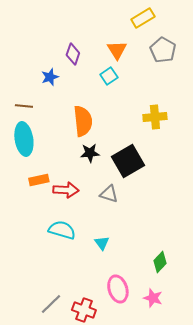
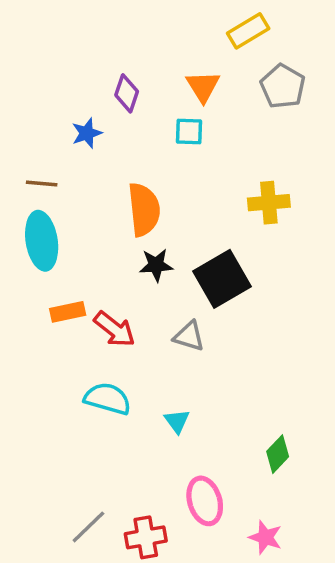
cyan square: (109, 76) -> (189, 131), turned 36
red arrow: (66, 190) -> (114, 329), turned 35
pink star: (153, 298) -> (265, 537), moved
red cross: (84, 310) -> (146, 537), turned -30

